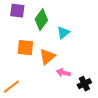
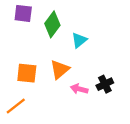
orange square: (25, 48) -> (27, 73), moved
black cross: (84, 84) -> (105, 84), moved

